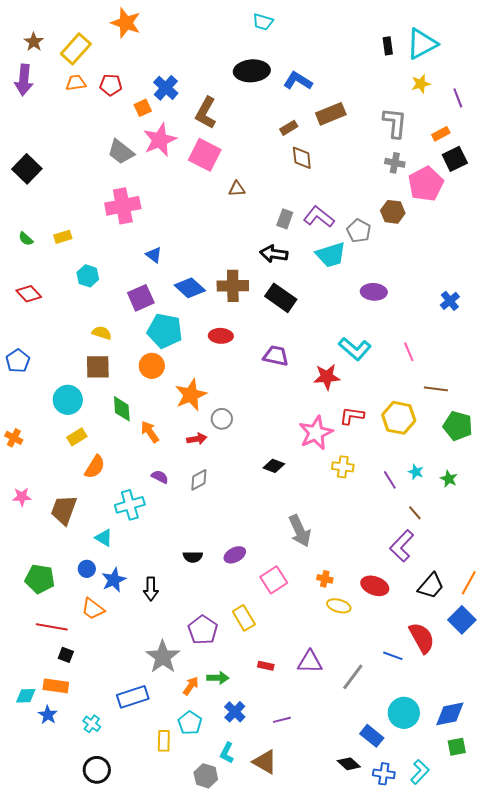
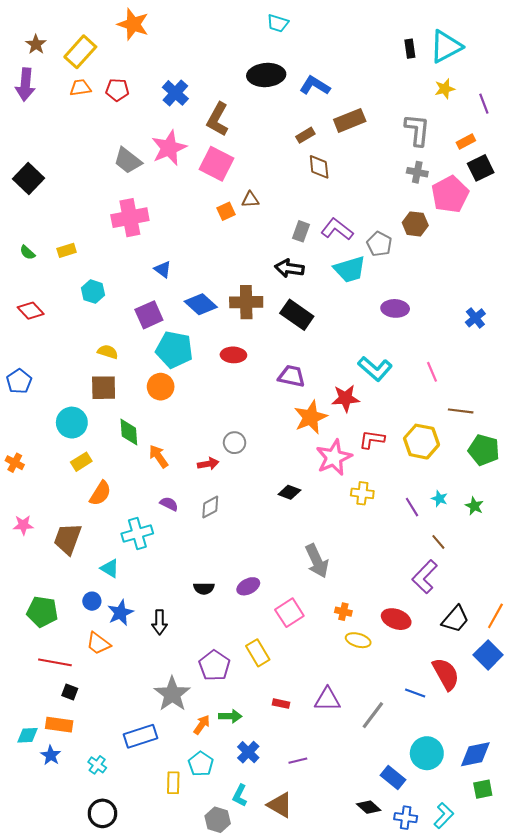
orange square: (143, 108) -> (226, 211), moved
orange star: (191, 395) -> (311, 417), moved

